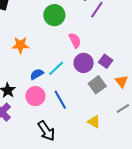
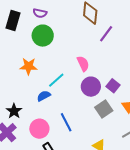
green circle: (54, 15) -> (43, 36), moved
cyan line: (56, 68) -> (56, 80), moved
pink circle: (35, 96) -> (39, 129), moved

